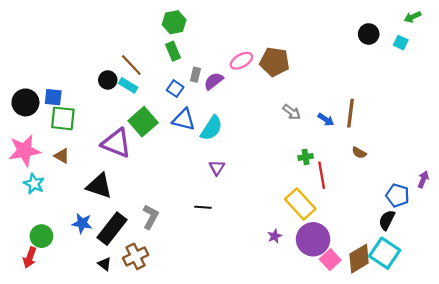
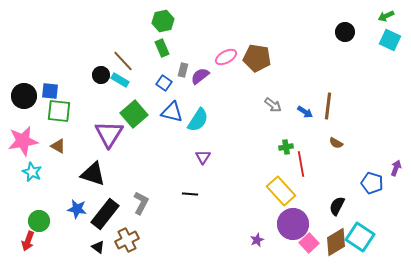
cyan square: (401, 43) -> (390, 40), moved, size x1.5
purple triangle: (116, 143) -> (109, 134), turned 40
black semicircle: (387, 220) -> (337, 206), moved
purple star: (275, 236) -> (257, 240), moved

